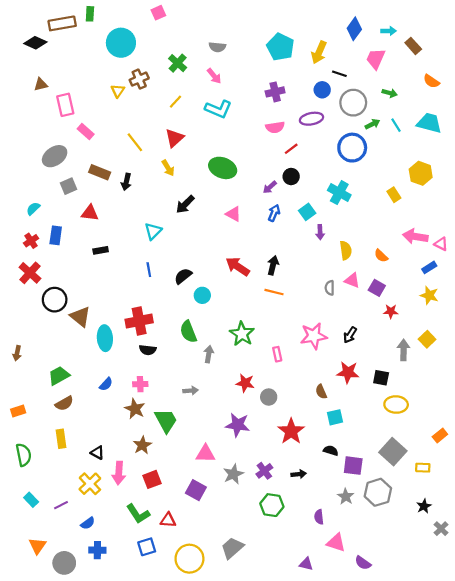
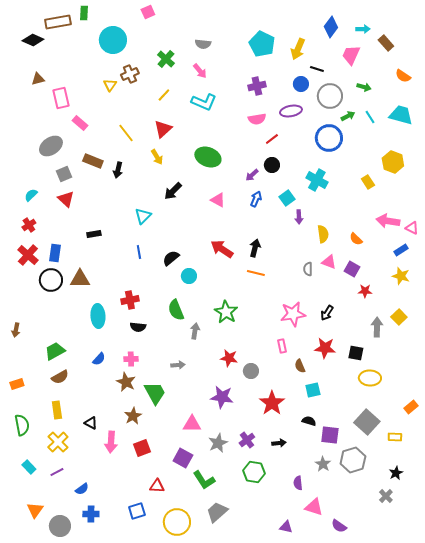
red triangle: (90, 213) -> (66, 199), moved, turned 36
blue rectangle: (56, 235) -> (55, 253), moved
brown triangle: (80, 317) -> (80, 279), moved, turned -40
red cross: (139, 321) -> (130, 300), size x0.7
pink rectangle: (277, 354) -> (282, 346), moved
yellow cross: (90, 484) -> (58, 442), moved
green L-shape: (138, 514) -> (204, 480), moved
gray cross: (441, 529) -> (386, 496), moved

